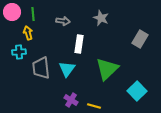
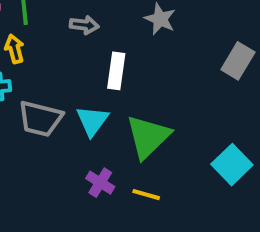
gray trapezoid: (41, 68) -> (40, 119), turned -70
green triangle: (107, 69) -> (148, 137), moved

